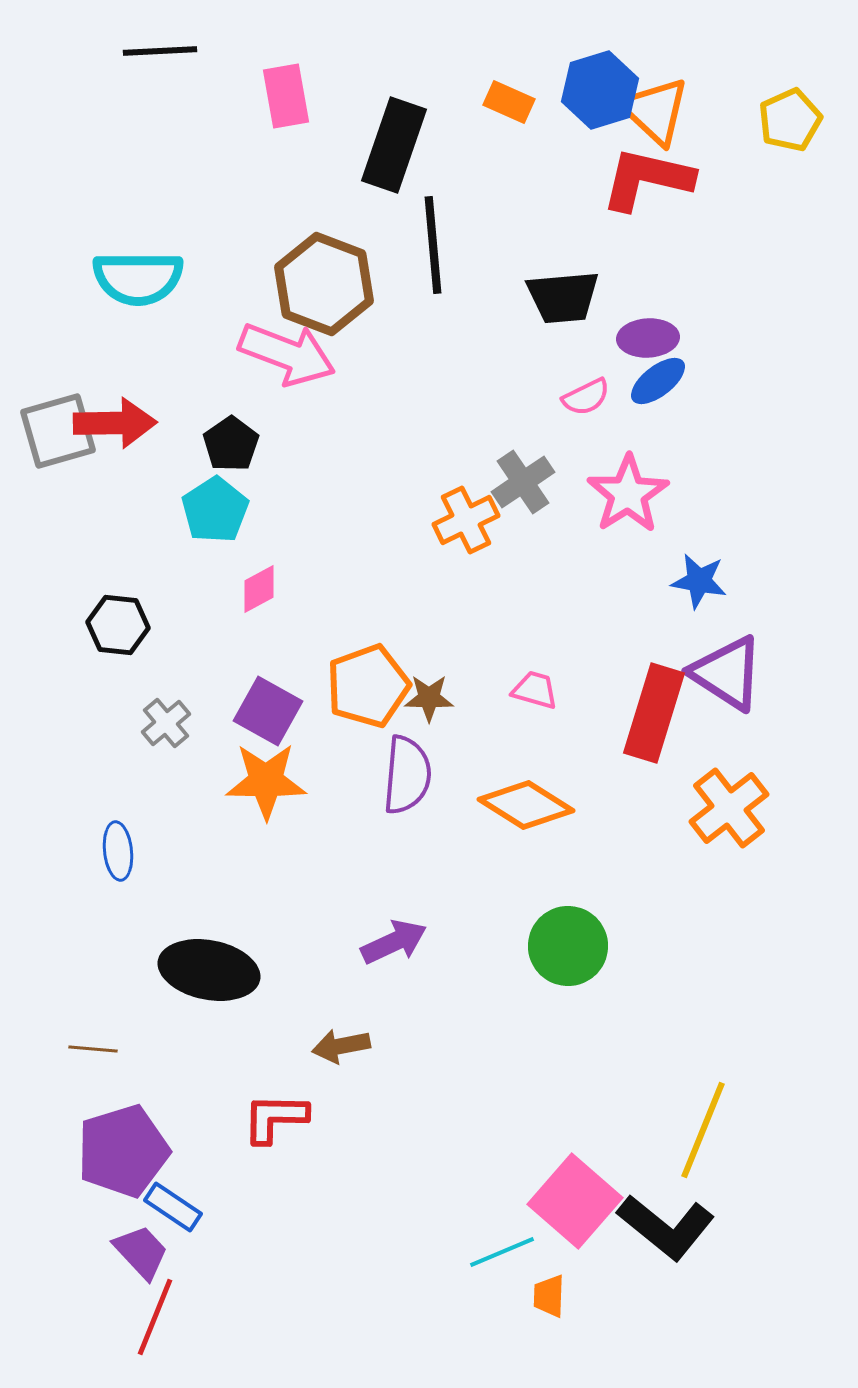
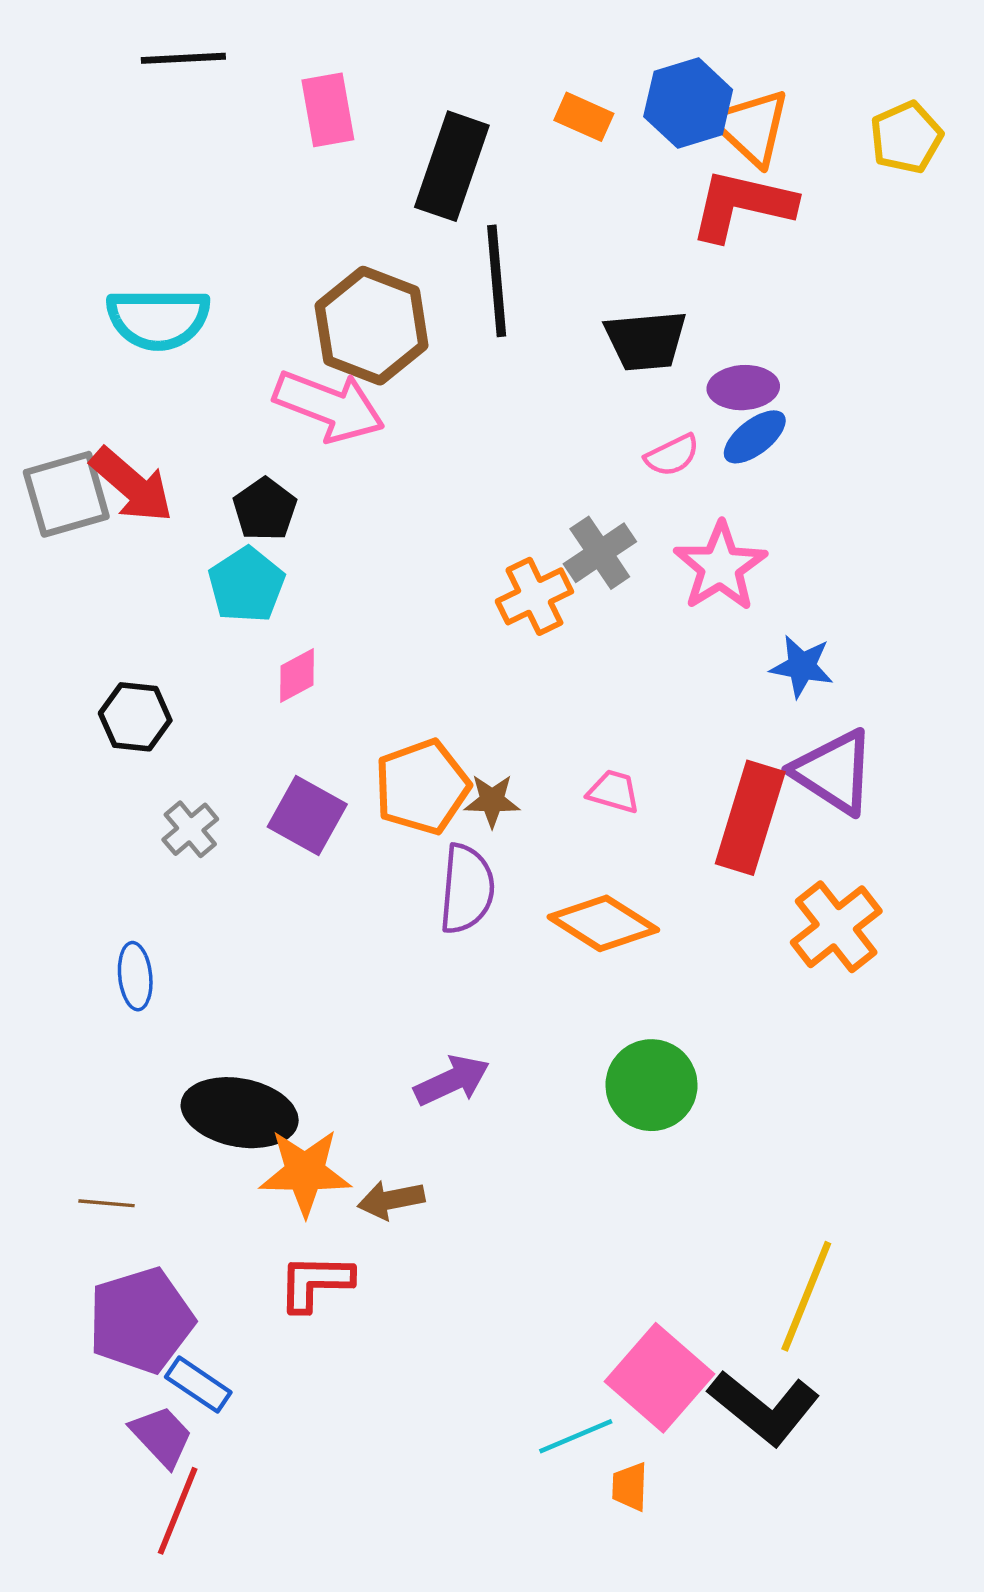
red arrow: (115, 423) -> (132, 485), turned 42
orange star: (266, 781) -> (305, 1172), moved

